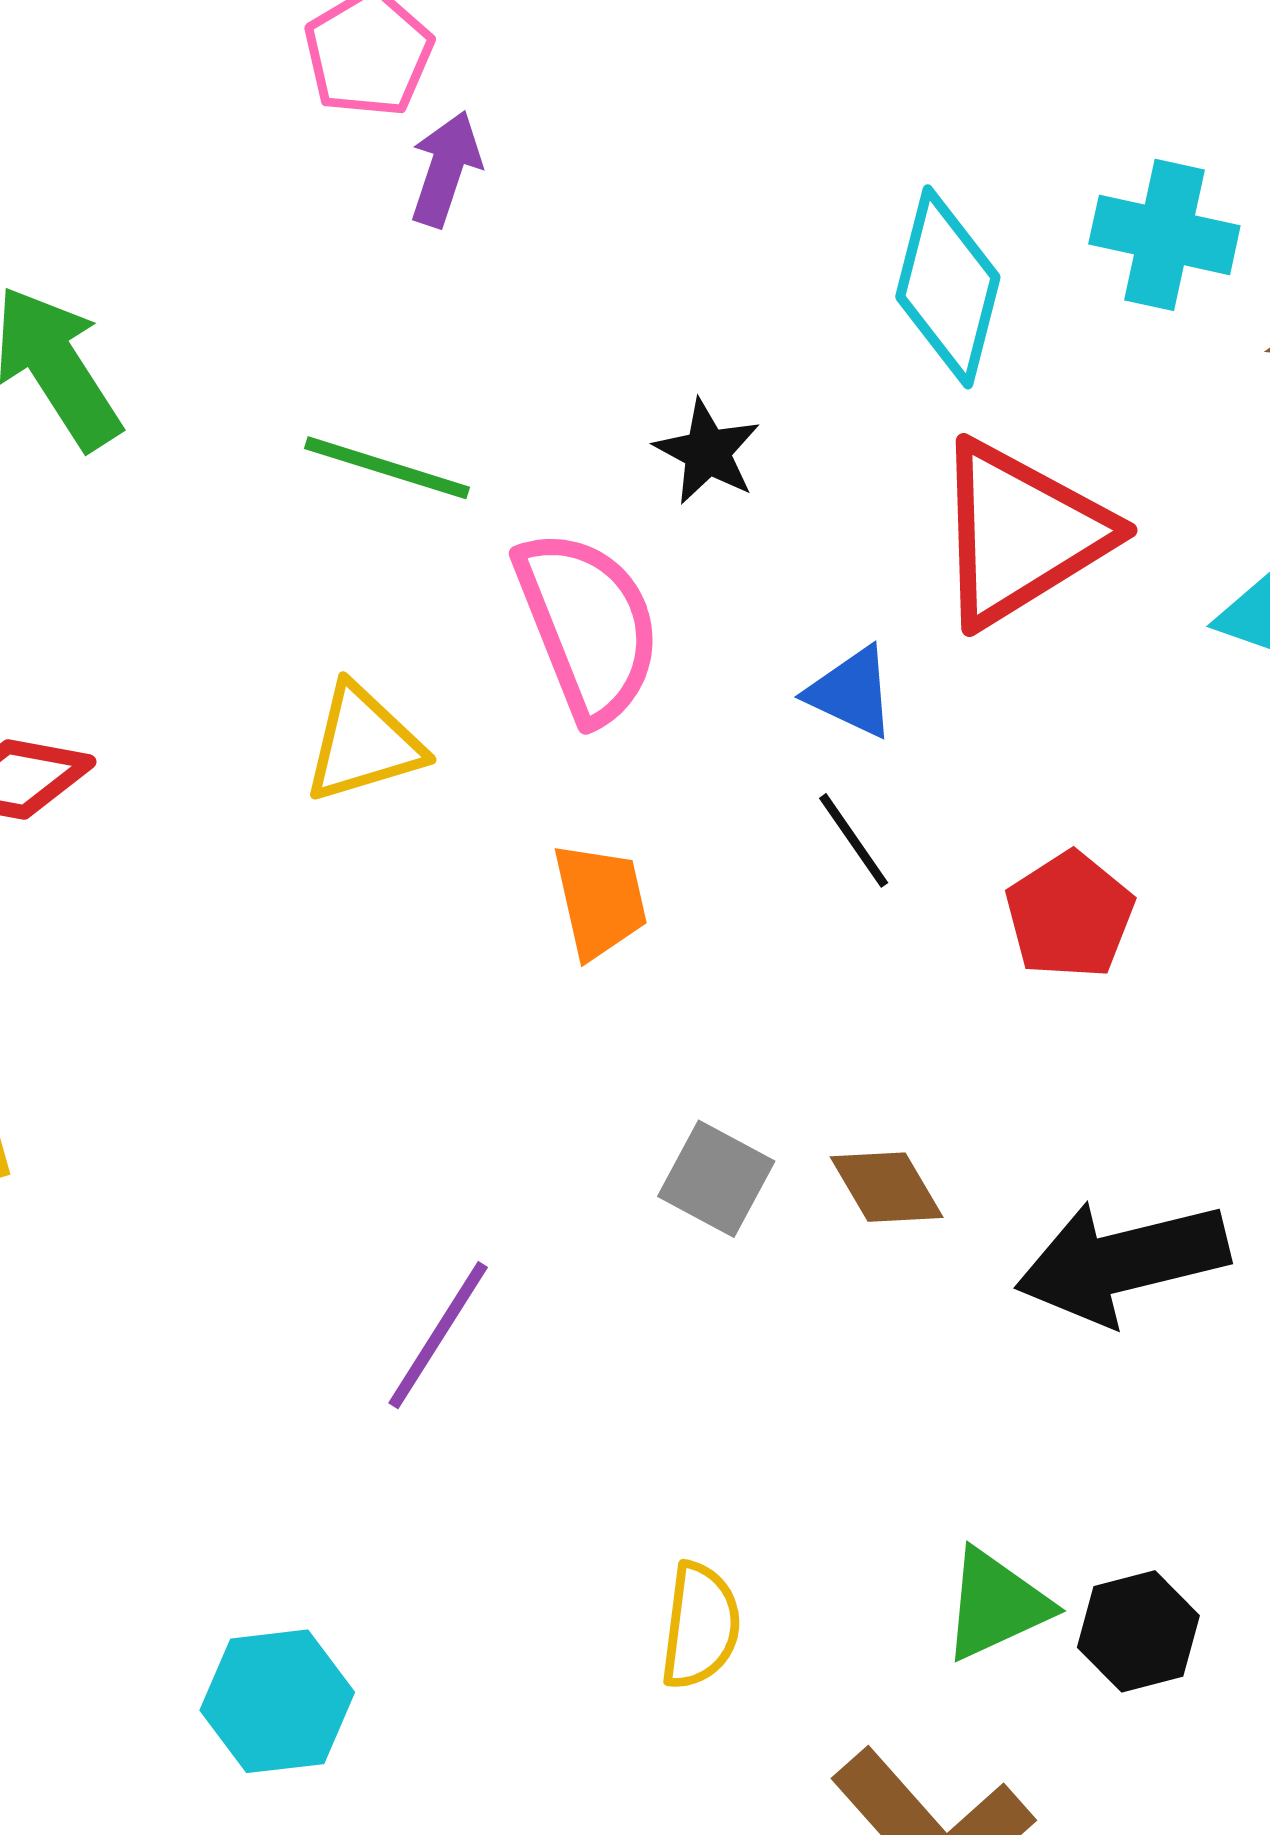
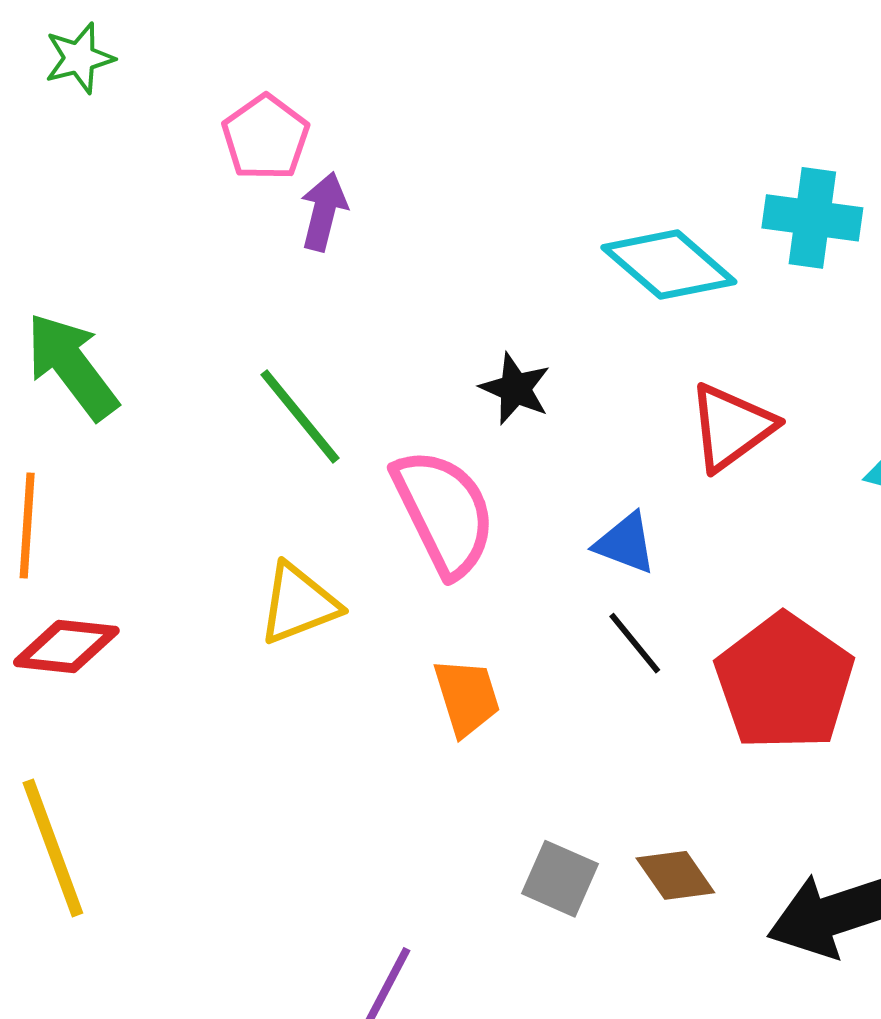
cyan diamond: (948, 287) -> (669, 265), turned -59
green line: (387, 468) -> (300, 416), turned 38
red triangle: (1021, 533) -> (731, 427), size x0.7
red pentagon: (1070, 915) -> (785, 682), size x1.6

